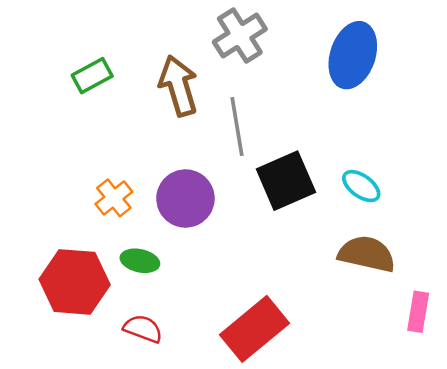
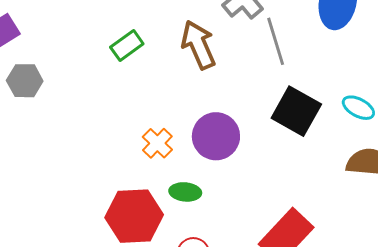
gray line: (237, 127) -> (276, 41), moved
black square: (286, 181) -> (296, 111), turned -30

